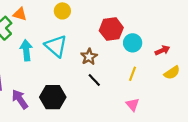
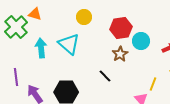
yellow circle: (62, 11) -> (84, 17), moved
brown star: (89, 57) -> (120, 54), moved
yellow line: (133, 74) -> (153, 84), moved

